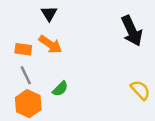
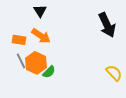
orange hexagon: (28, 104) -> (36, 63), moved

